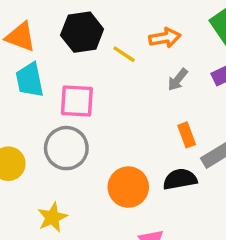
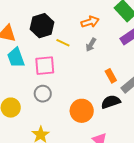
yellow line: (124, 54) -> (63, 43), moved
gray arrow: (178, 80) -> (91, 45), moved
gray circle: (66, 148) -> (43, 94), size x0.7

